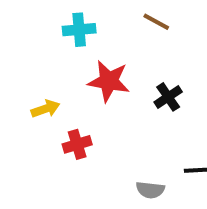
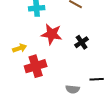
red cross: (77, 144) -> (36, 66), size x1.5

